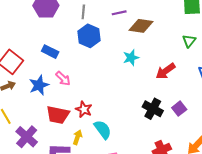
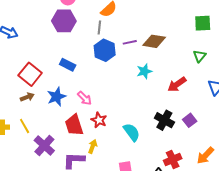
purple line: (119, 13) -> (130, 42), moved
pink arrow: (63, 78) -> (85, 98), moved
red trapezoid: (58, 115) -> (74, 125), turned 60
cyan semicircle: (103, 130) -> (132, 132), moved

